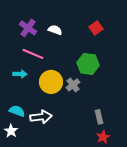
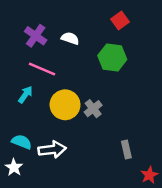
red square: (96, 28) -> (120, 20), moved
green hexagon: (88, 64) -> (112, 58), moved
cyan arrow: (20, 74) -> (25, 95), turned -56
red star: (103, 137) -> (149, 175), moved

